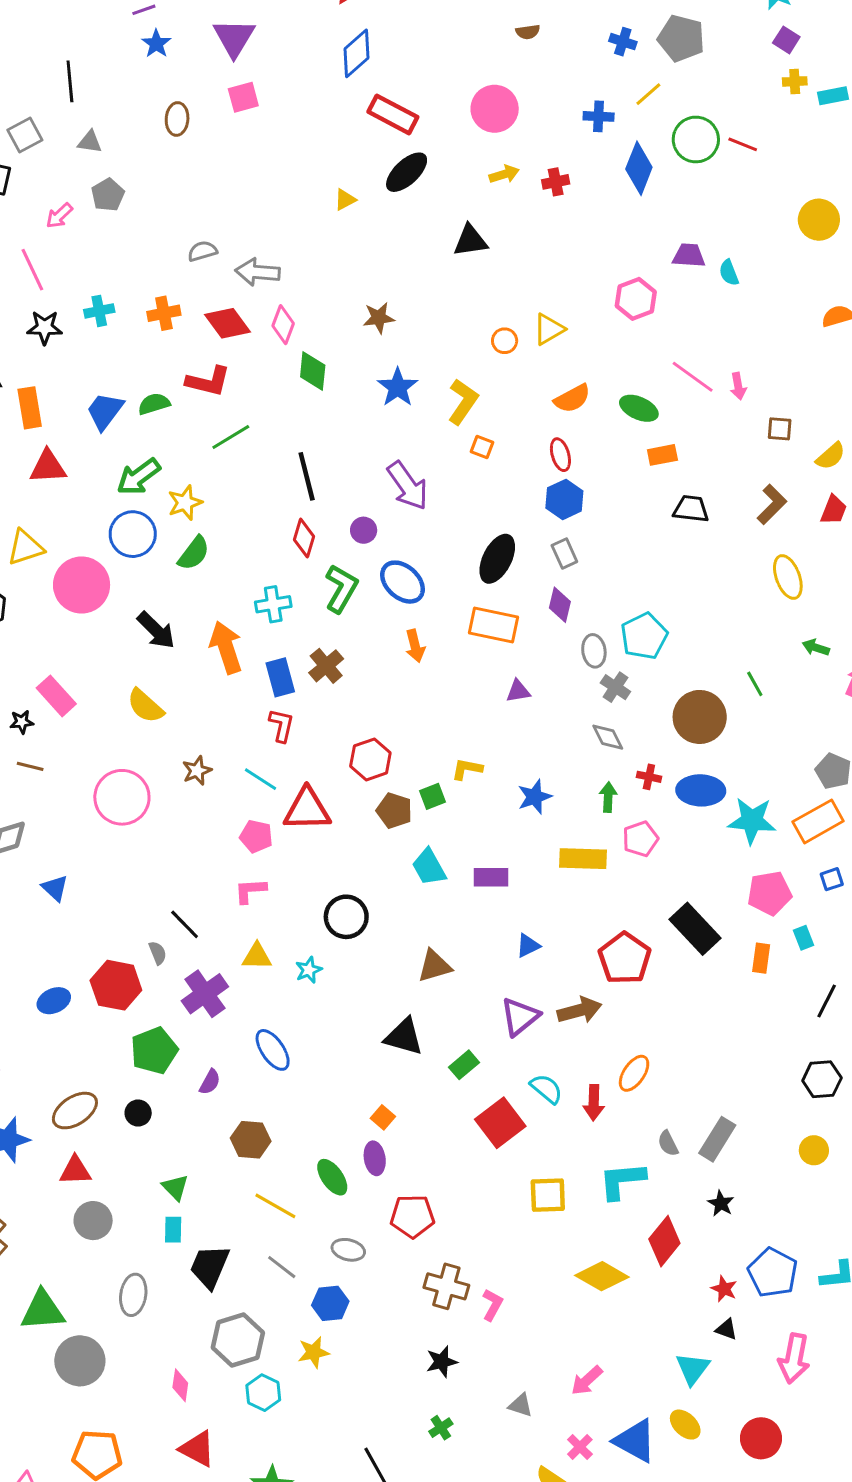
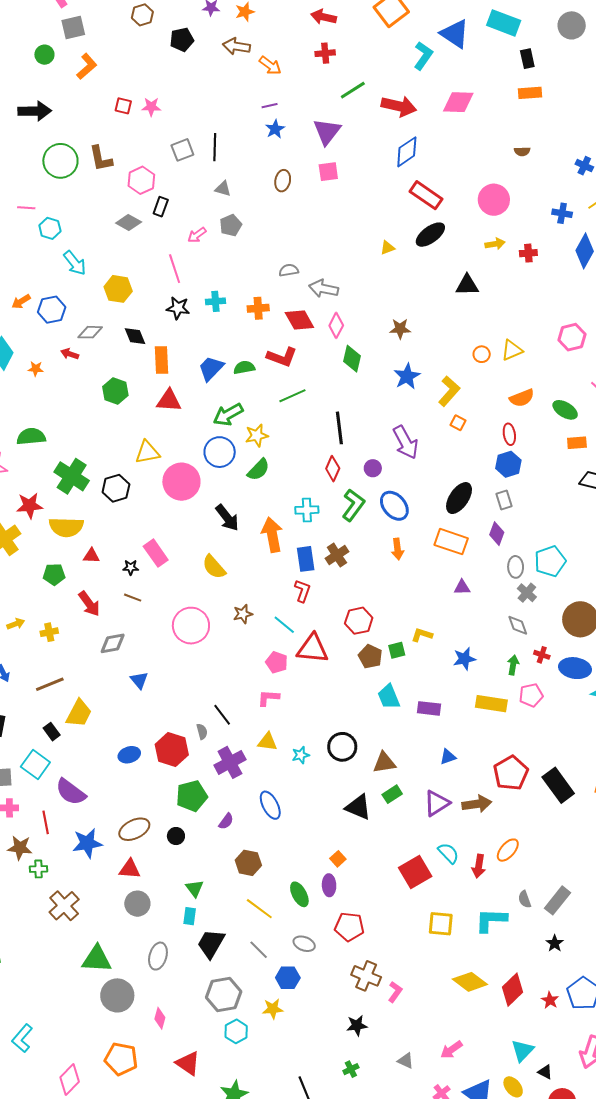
gray square: (25, 135) -> (182, 150), moved
black circle: (346, 917) -> (342, 747), moved
black rectangle: (695, 929) -> (558, 785), moved
green rectangle: (464, 1065) -> (392, 794), moved
red diamond: (664, 1241) -> (513, 990), moved
black triangle: (726, 1329) -> (545, 1072), moved
pink diamond: (180, 1385) -> (160, 1018), moved

